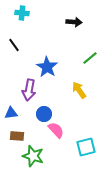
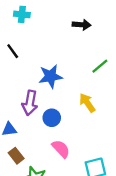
blue star: (47, 67) -> (51, 76), turned 30
blue circle: (44, 114) -> (52, 118), moved
brown rectangle: (17, 136) -> (16, 156), turned 48

